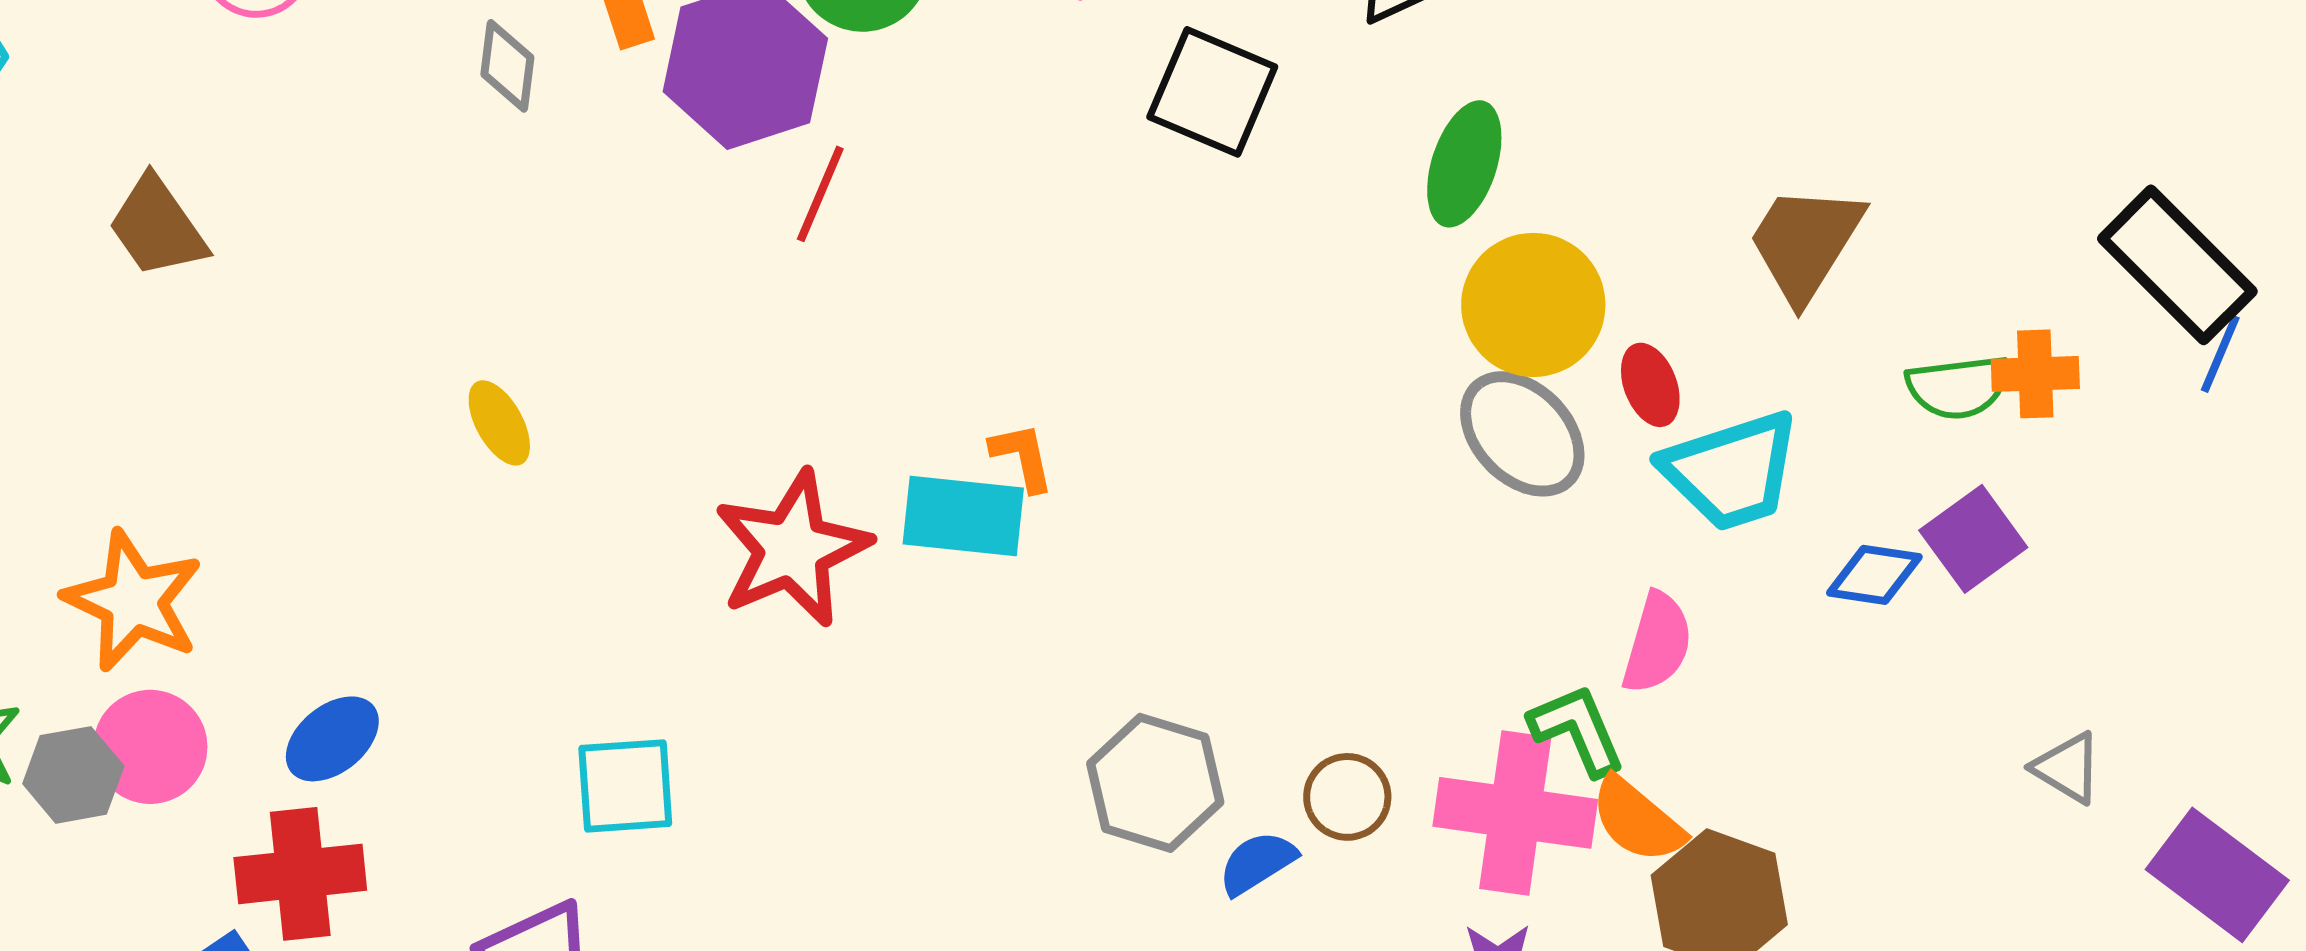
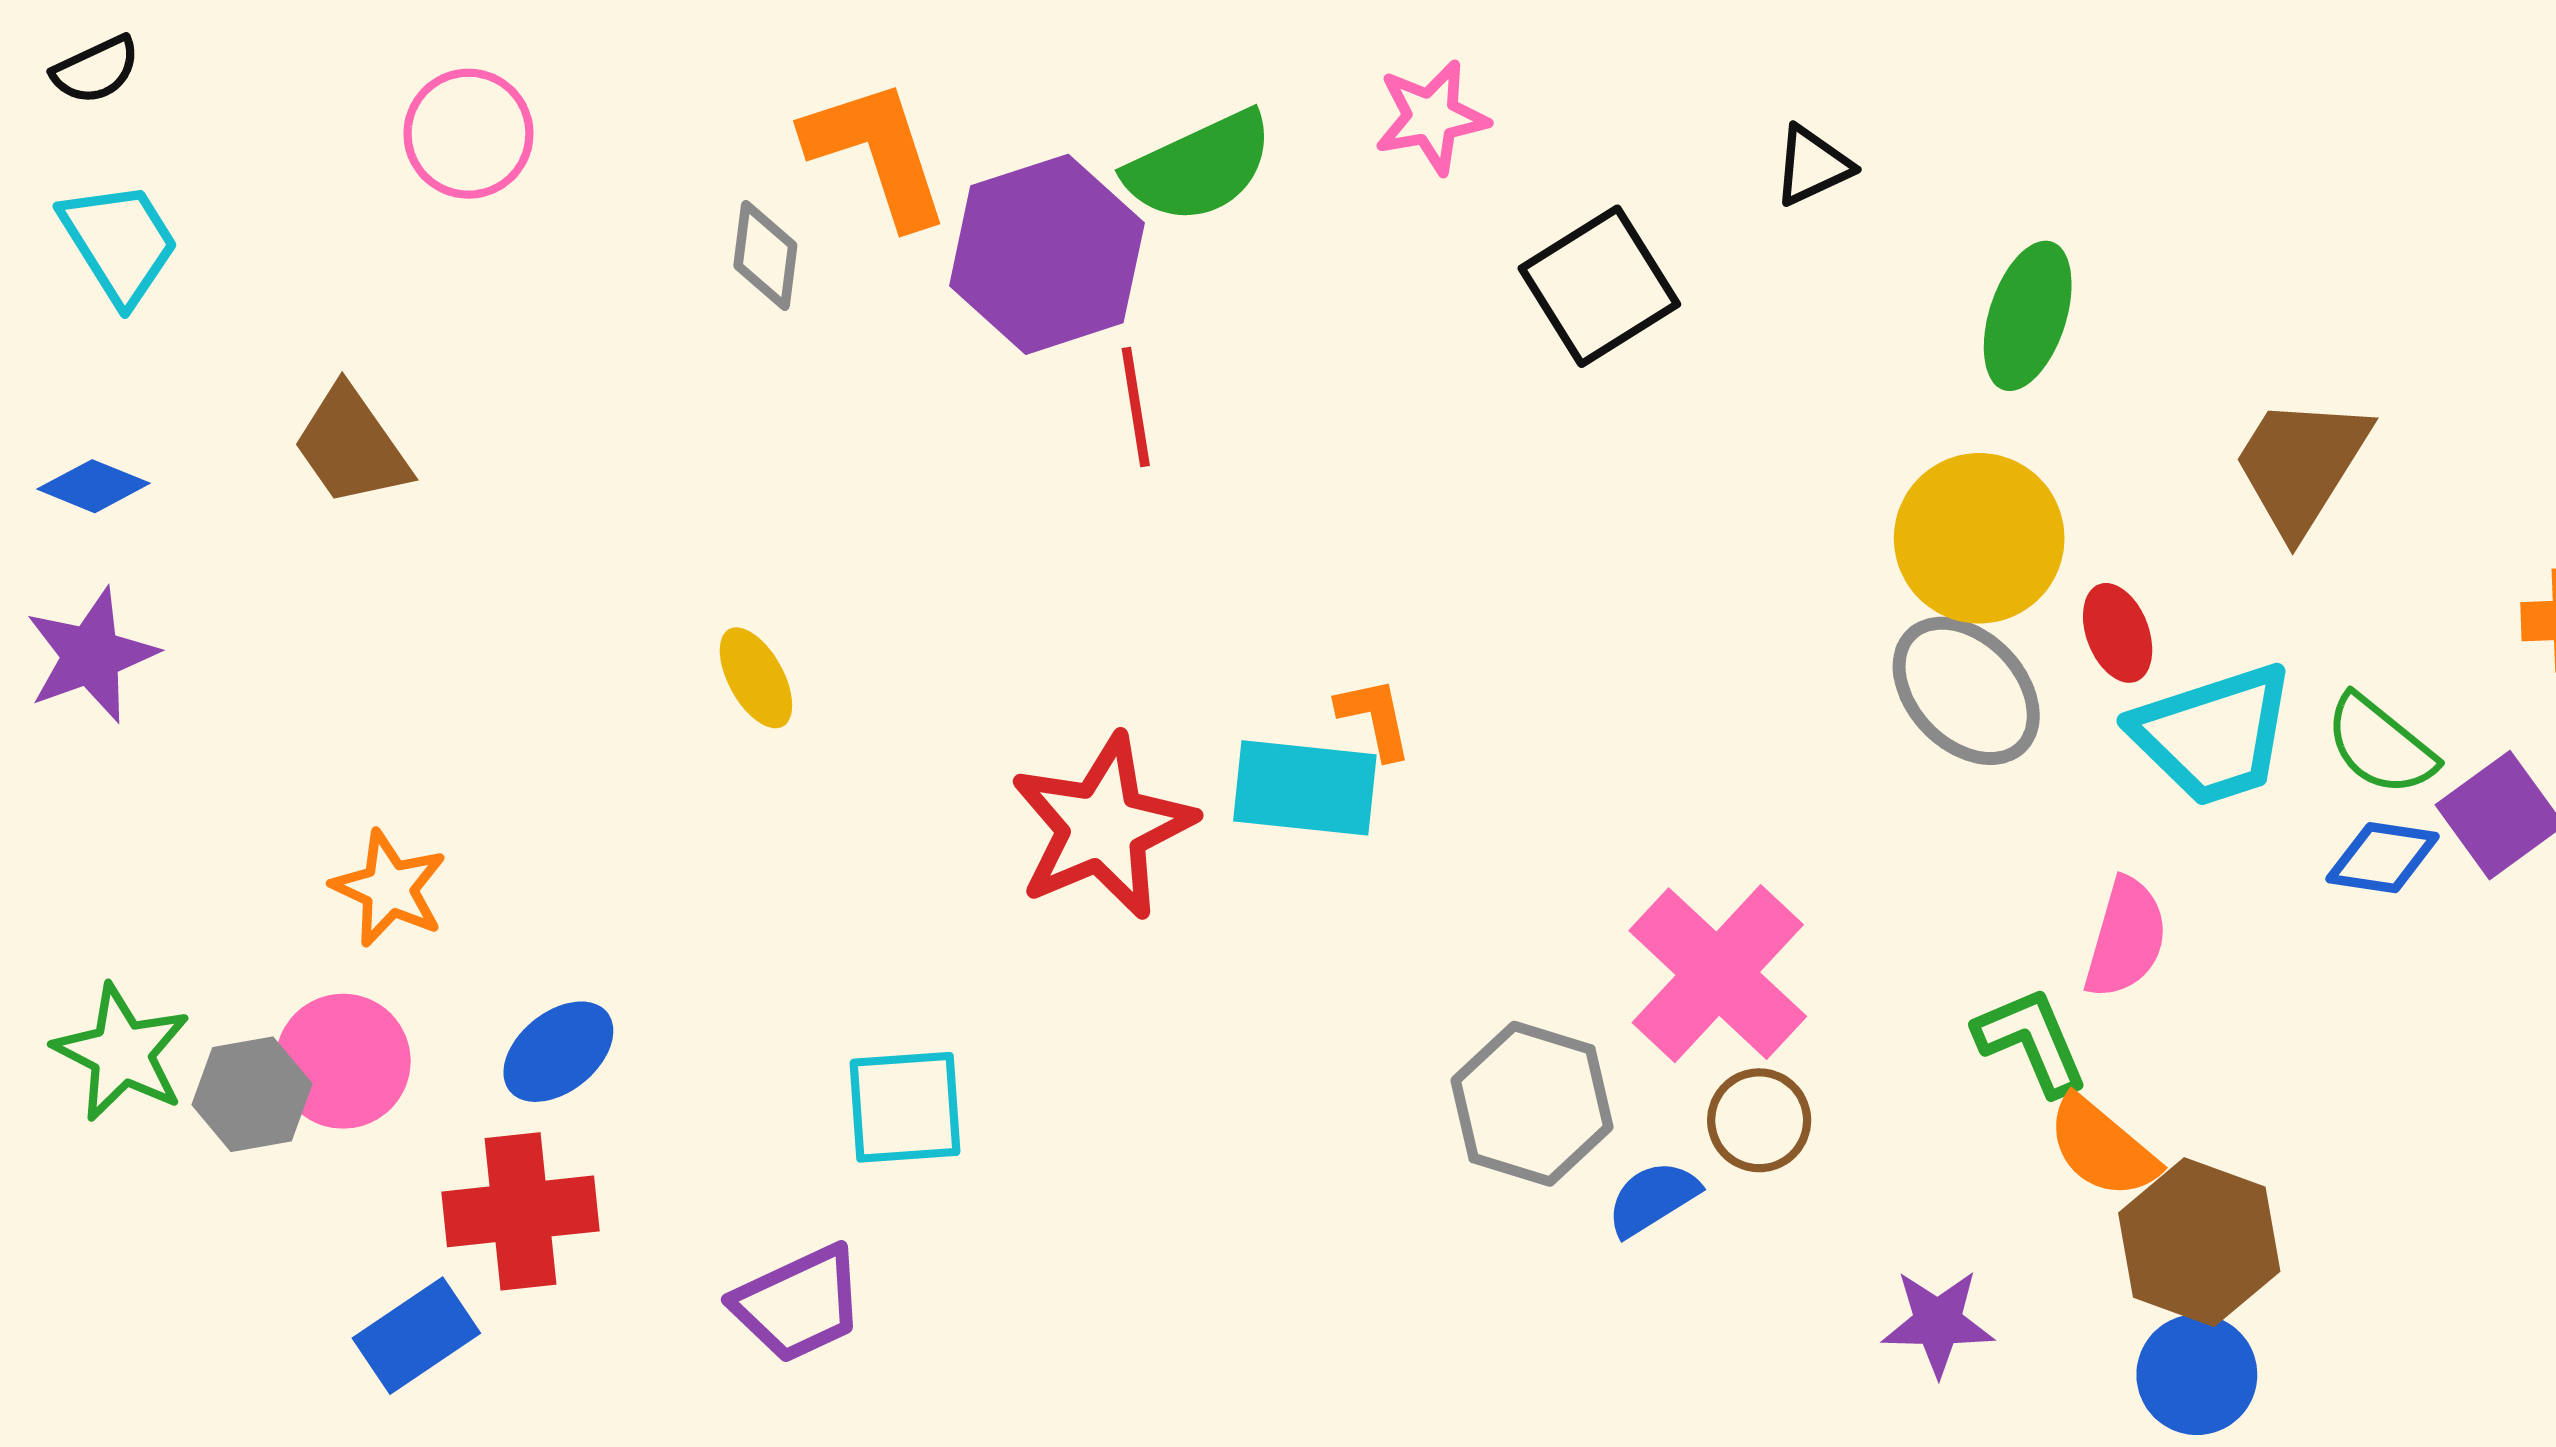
black square: (1212, 92) -> (1599, 286), turned 35
green ellipse: (1464, 164) -> (2028, 316), moved
red line: (820, 194) -> (1136, 407), turned -32
green semicircle: (1958, 387) -> (2380, 745), moved, turned 46
orange star: (133, 601) -> (389, 888), moved, size x0.7
pink cross: (1515, 813) -> (1718, 974), moved, turned 35

